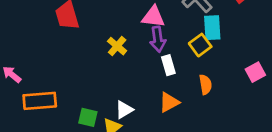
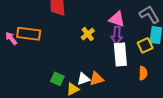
white rectangle: (168, 65) -> (120, 54), size x1.6
orange rectangle: (40, 101) -> (29, 34), moved
orange triangle: (169, 102) -> (96, 79), moved

